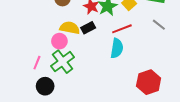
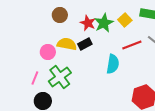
red line: (122, 29) -> (132, 45), moved
pink circle: (59, 41) -> (48, 52), moved

